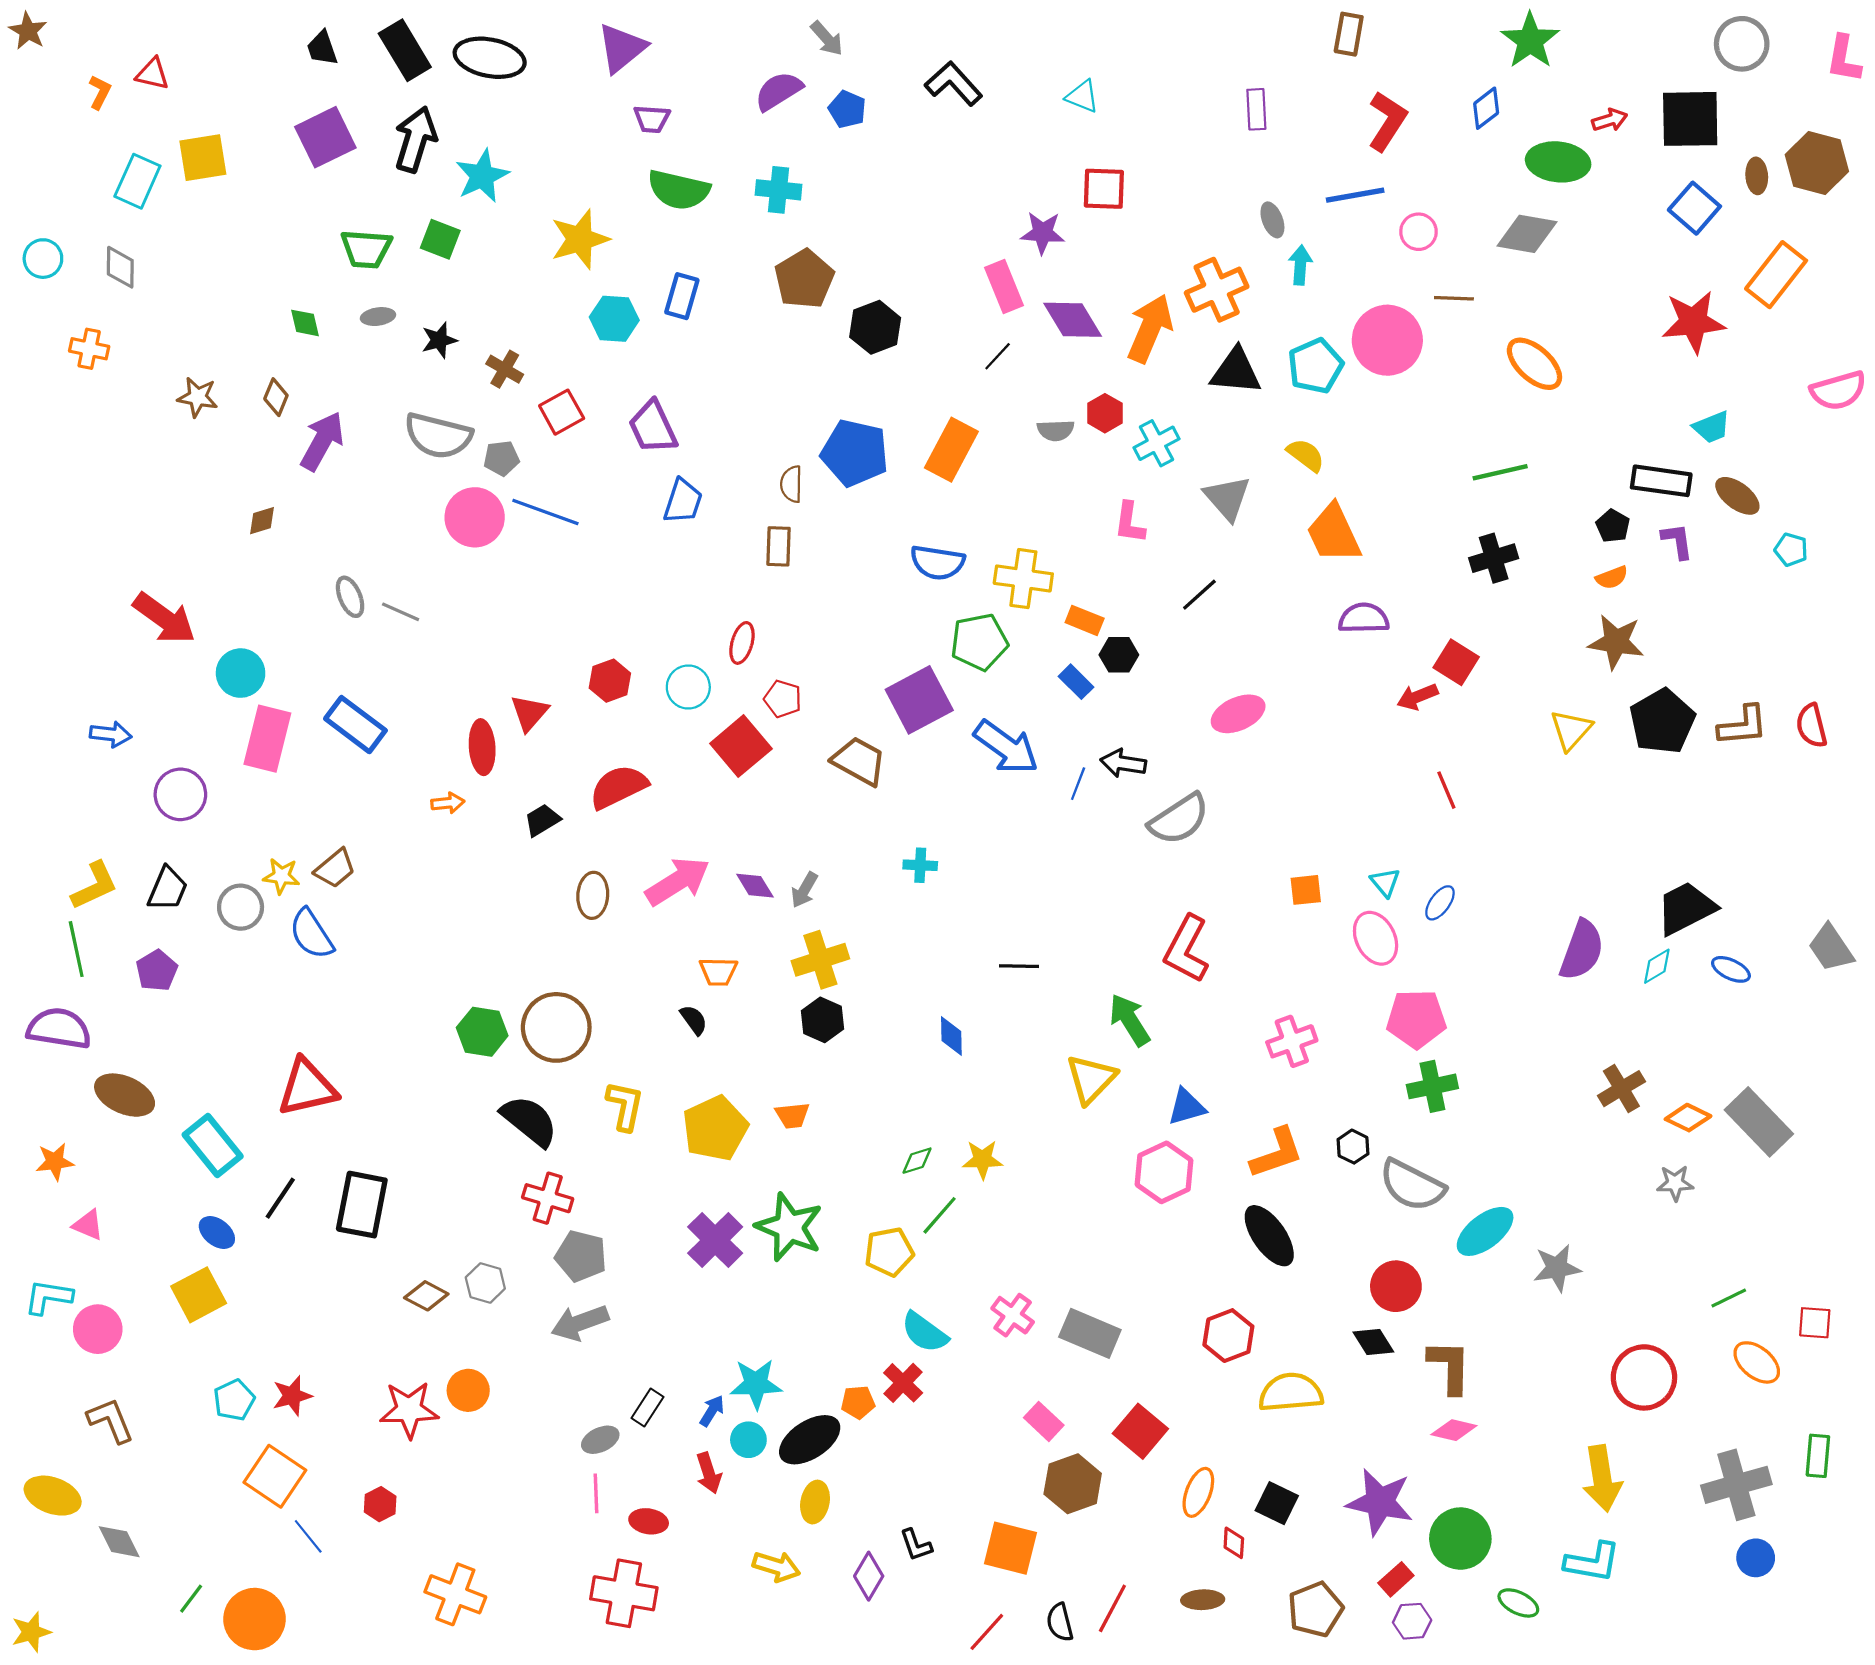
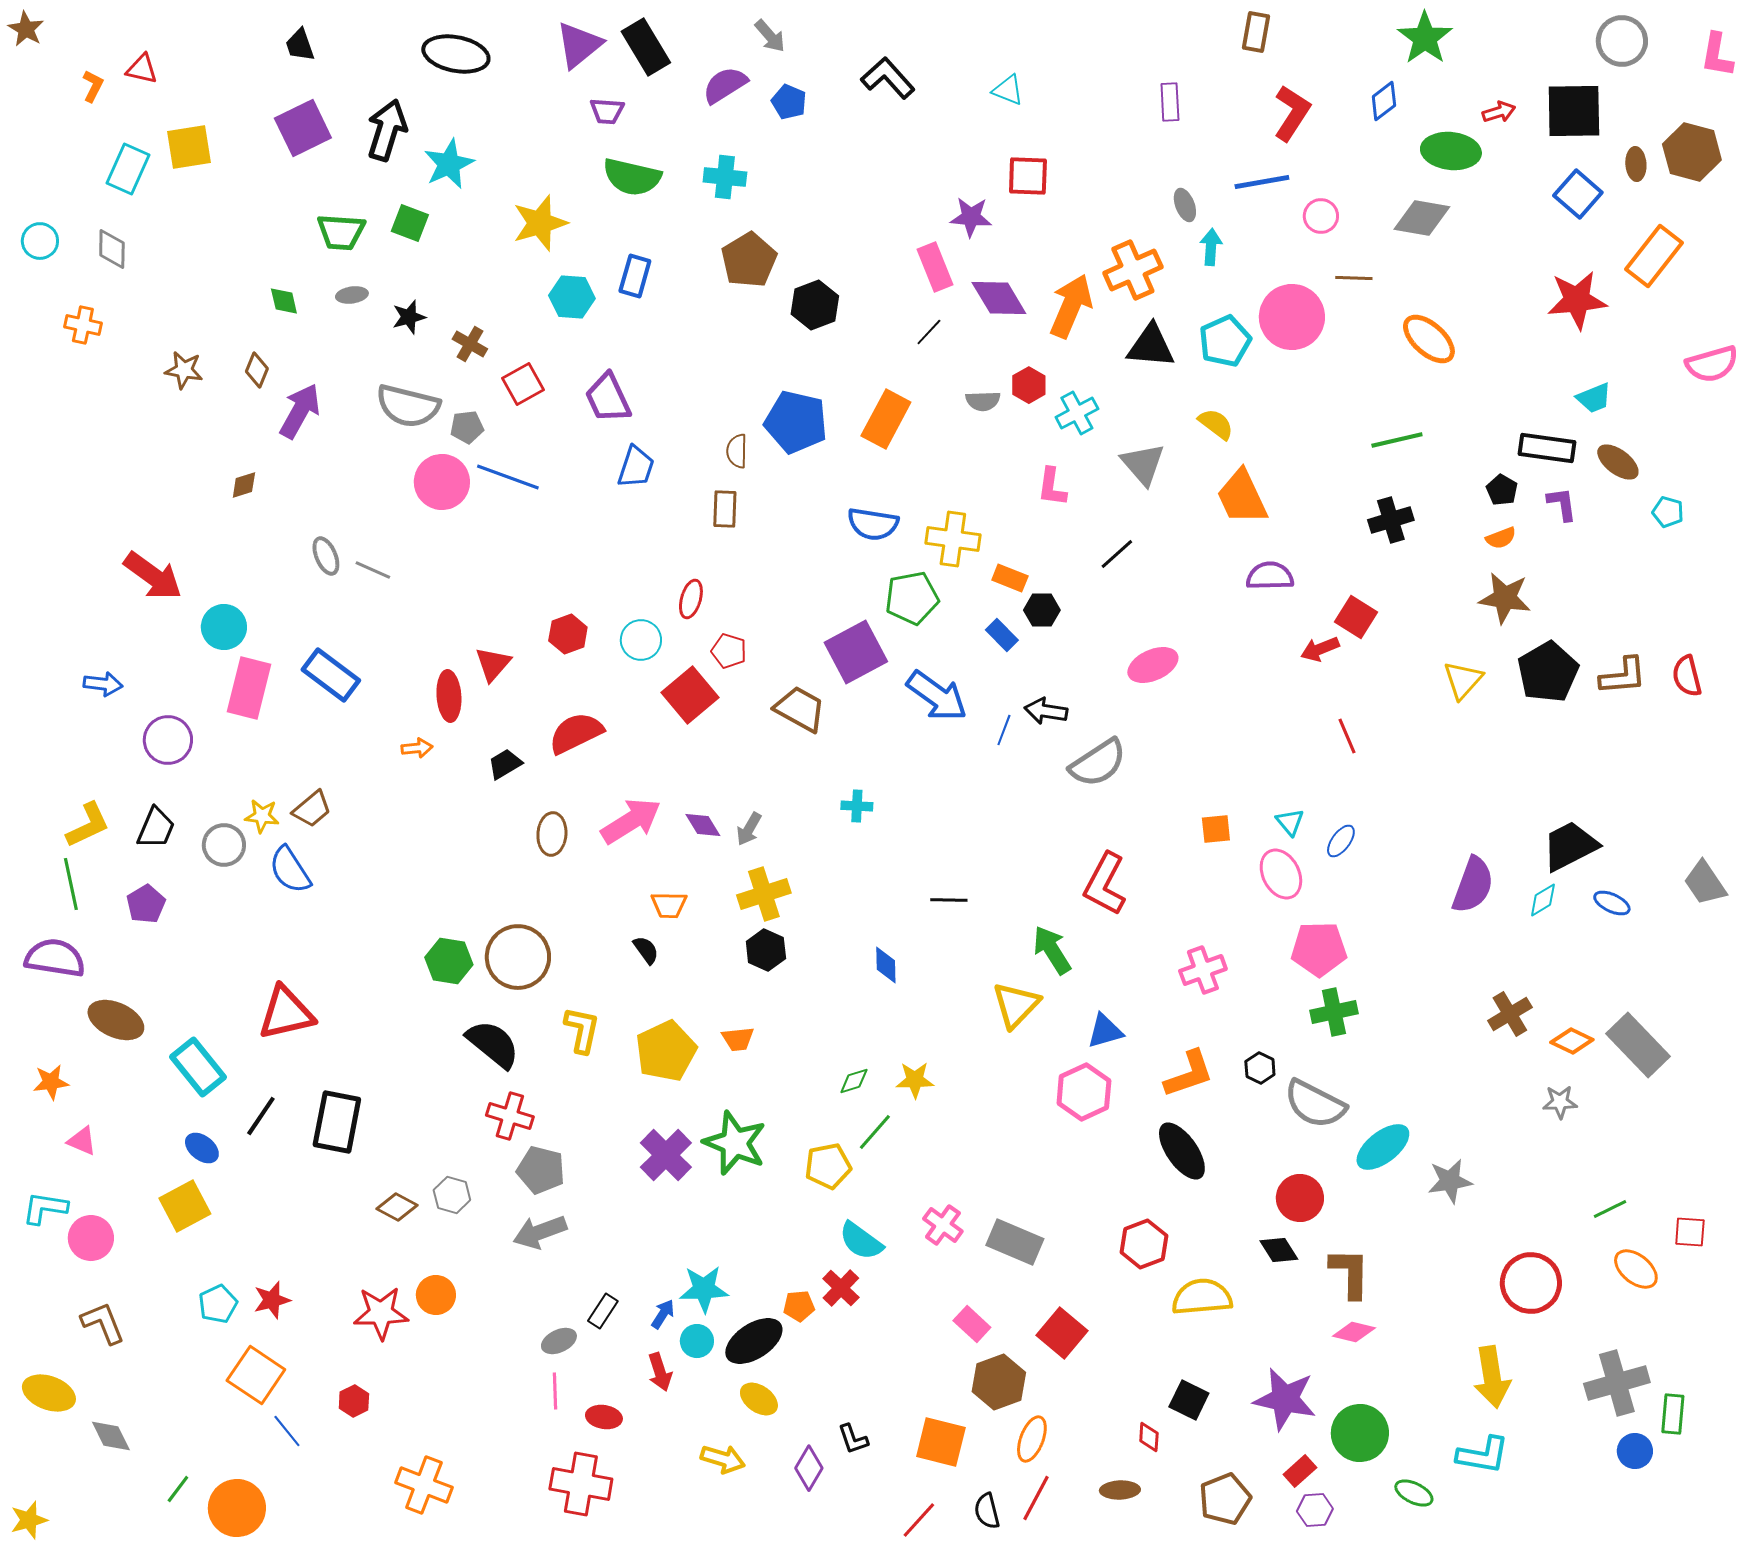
black rectangle: (405, 50) -> (646, 47), moved
green rectangle: (1818, 1456) -> (1673, 1414), moved
orange ellipse: (1198, 1492) -> (1032, 1439), moved
yellow ellipse: (815, 1502) -> (759, 1399), turned -66

